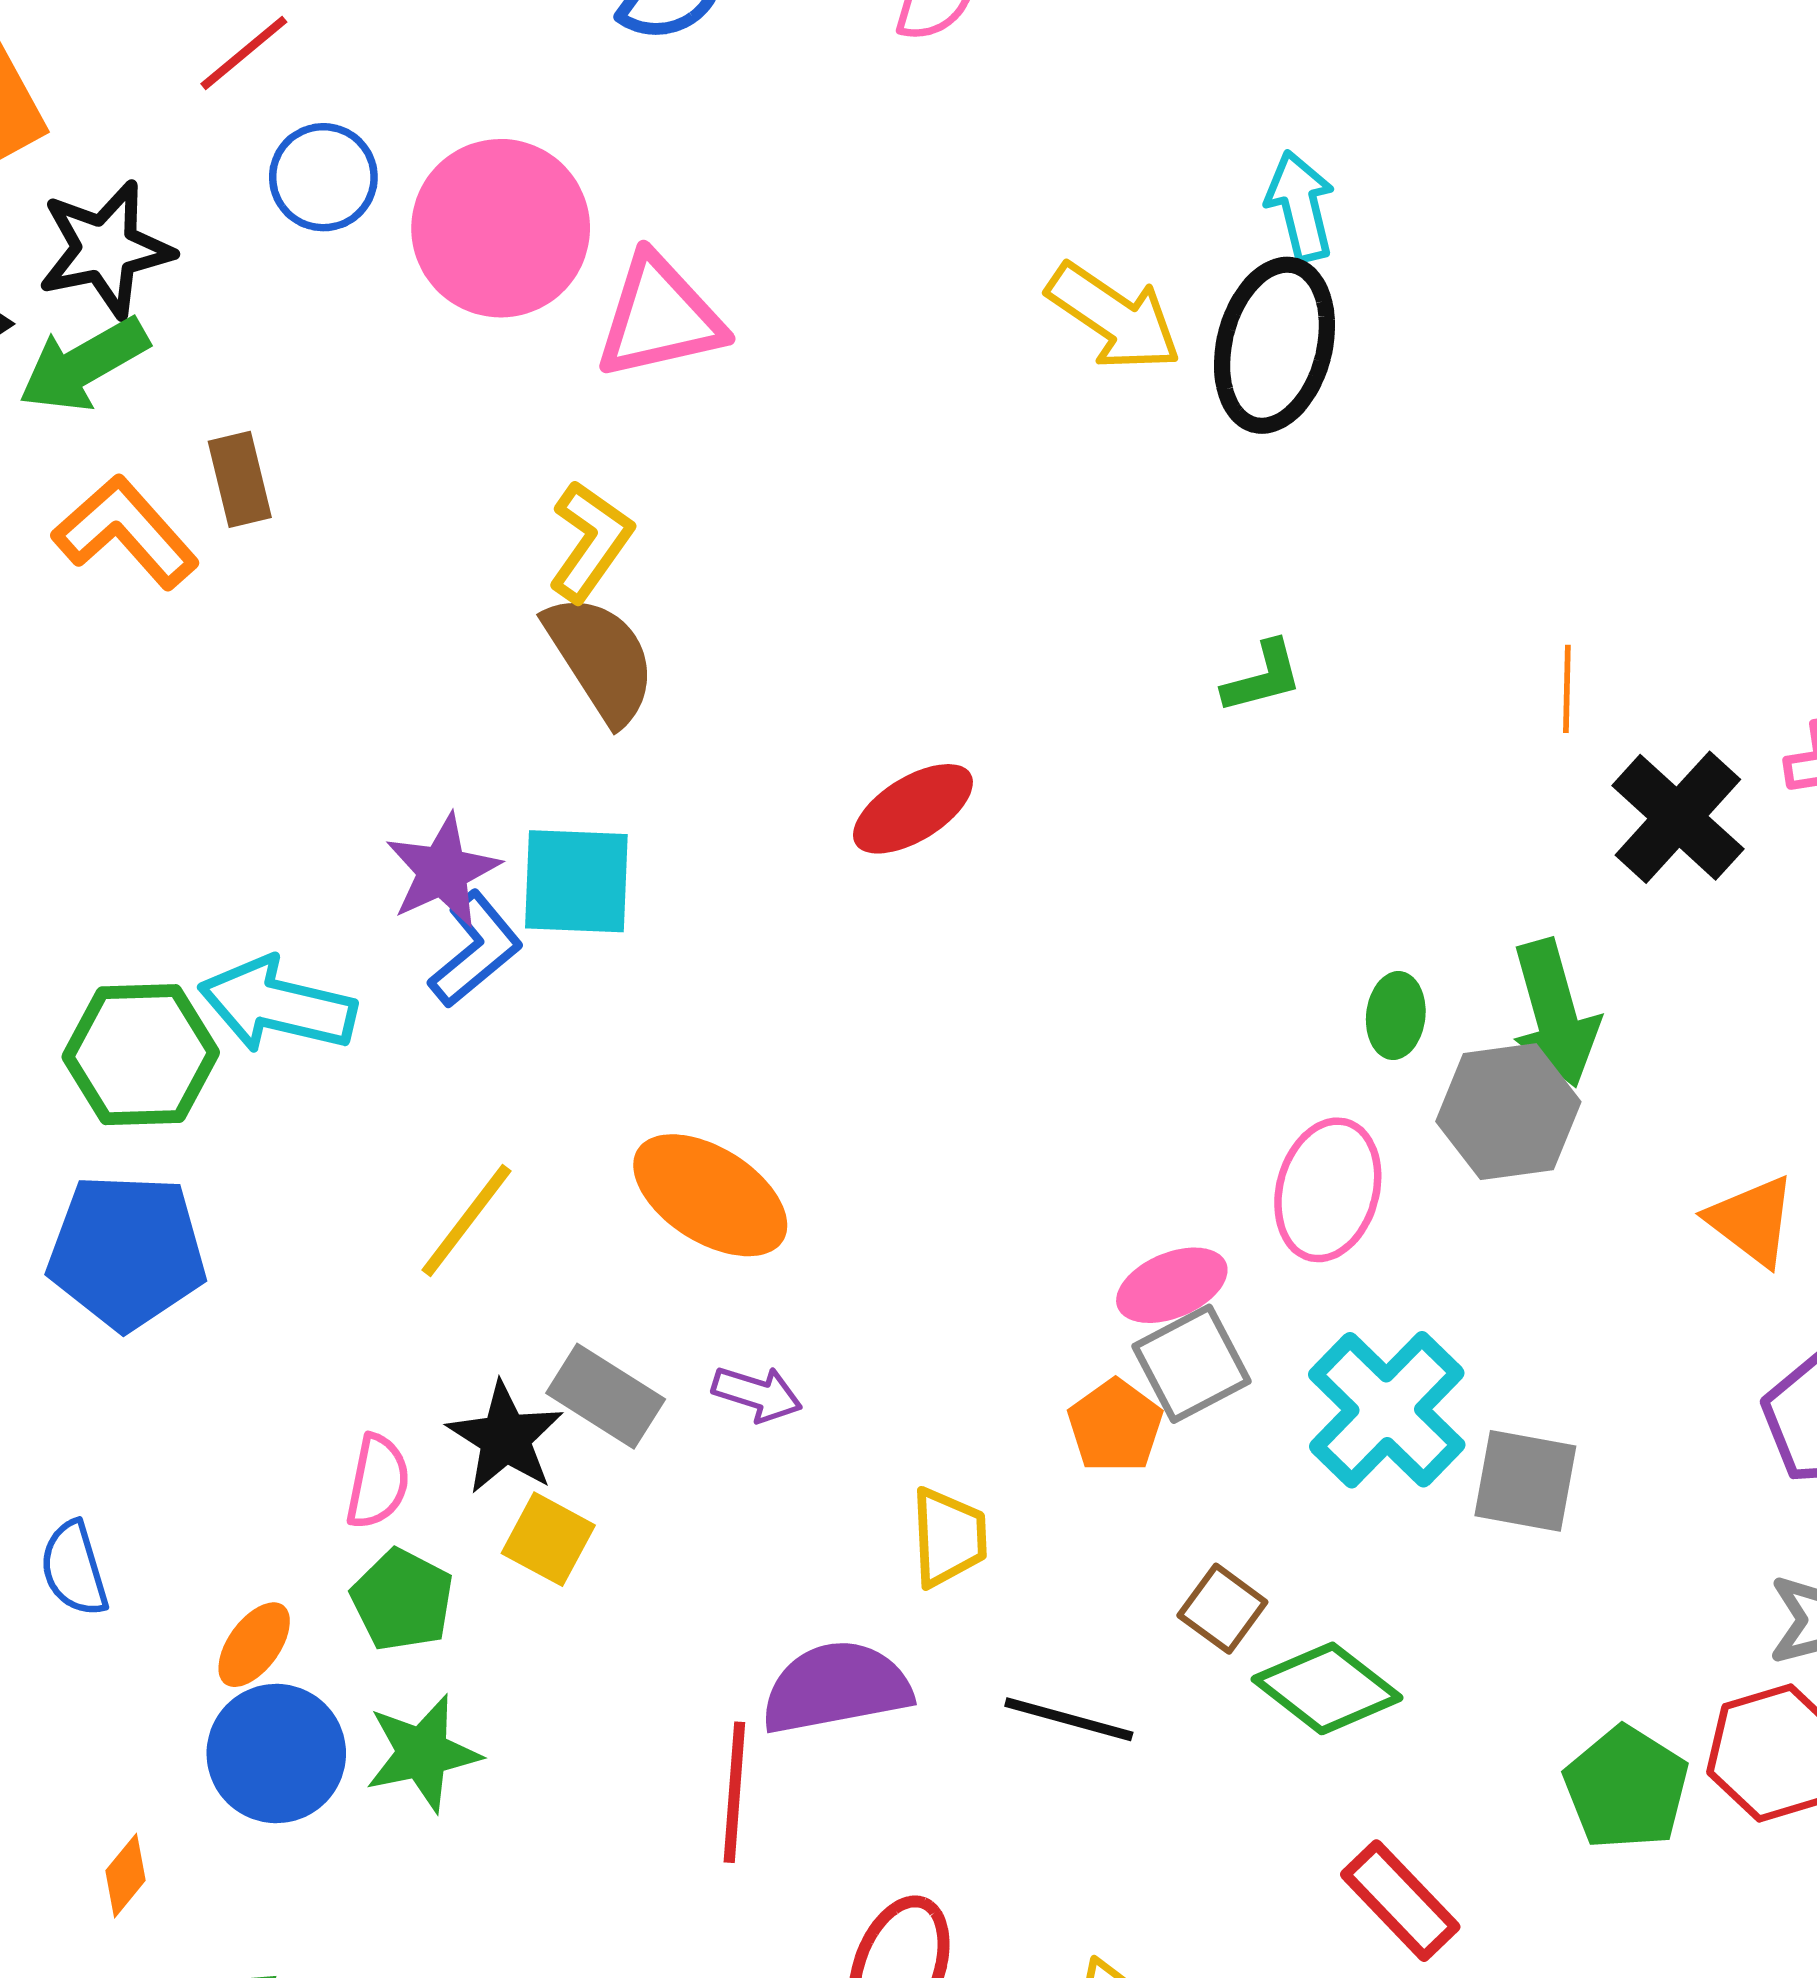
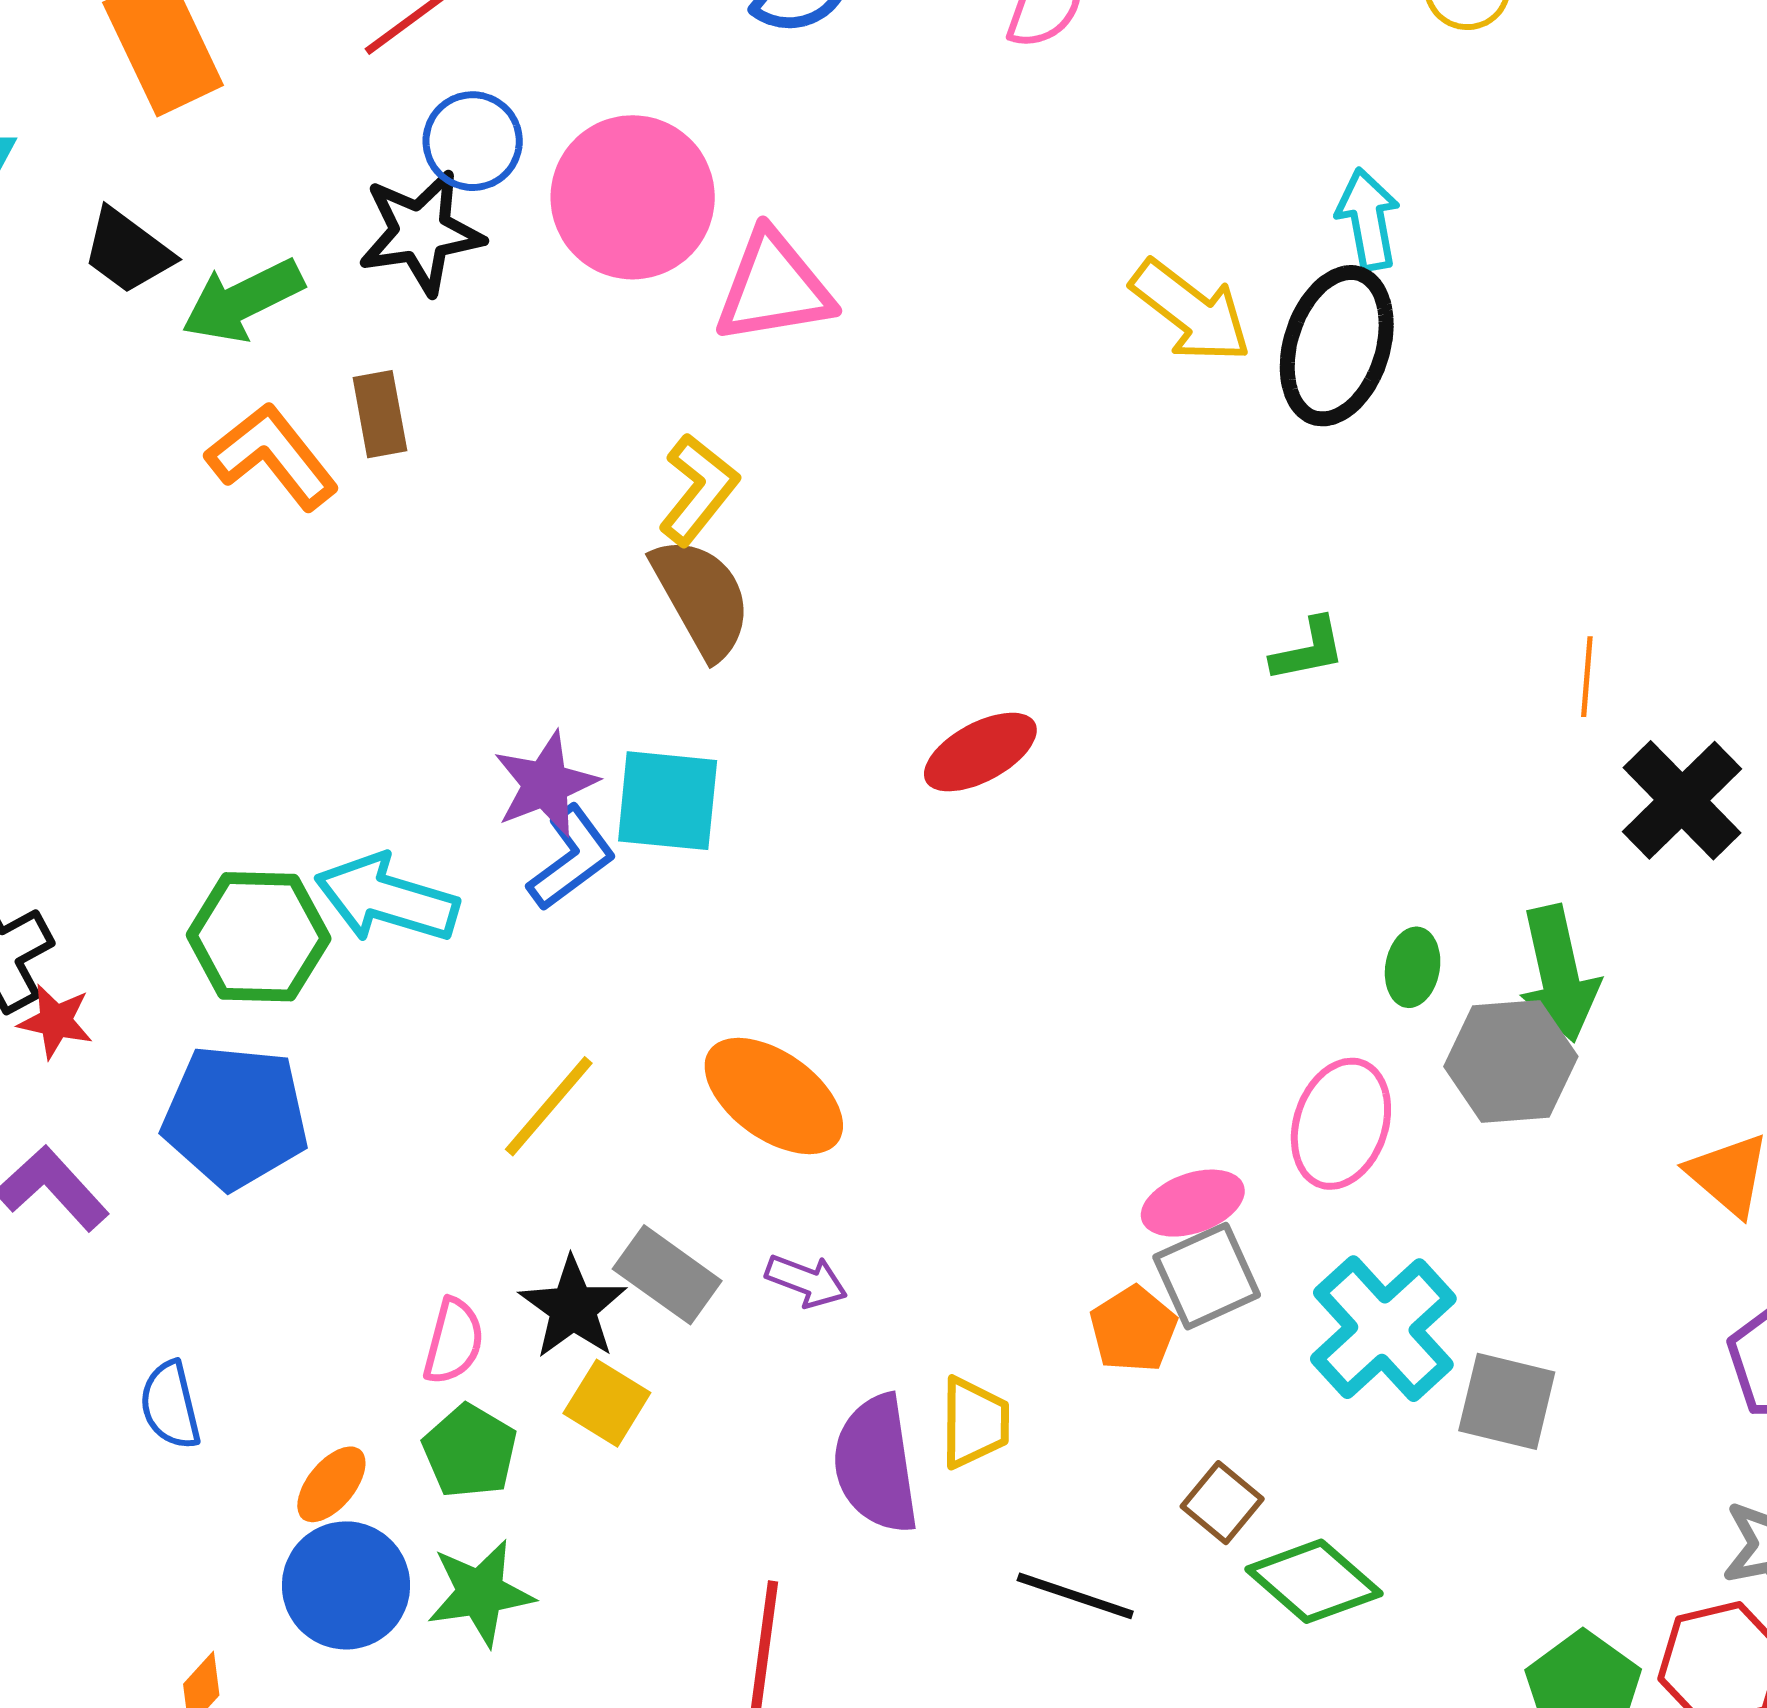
black star: (105, 249) -> (421, 232), moved
purple semicircle: (836, 1688) -> (876, 1464), moved, turned -91

